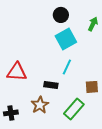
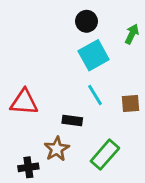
cyan line: (67, 67) -> (95, 95), turned -56
brown square: (92, 87) -> (130, 104), moved
black cross: (11, 113) -> (28, 167), moved

